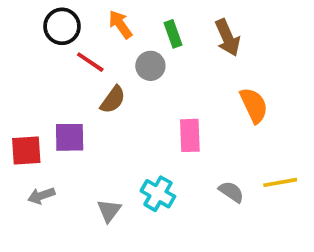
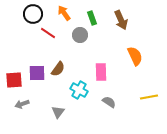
brown semicircle: (113, 100) -> (58, 69), moved
gray semicircle: (231, 192) -> (109, 102), moved
cyan cross: (158, 194) -> (79, 90), moved

